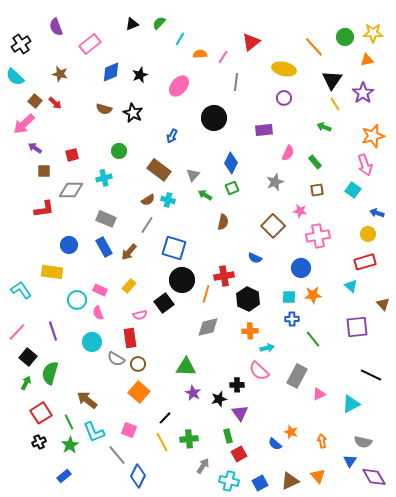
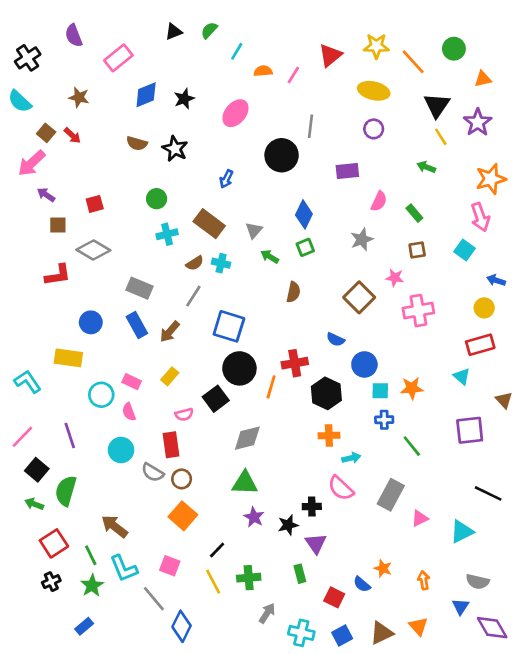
yellow star: (373, 33) -> (376, 46), moved
gray line: (236, 82) -> (311, 126), moved
cyan cross: (104, 178) -> (167, 234), moved
gray diamond: (71, 190) -> (93, 250), turned 30
blue circle: (301, 268) -> (364, 364), moved
gray diamond: (208, 327) -> (247, 438), moved
green arrow: (26, 383) -> (34, 504), turned -96
red square: (239, 454) -> (334, 597), moved, turned -35

